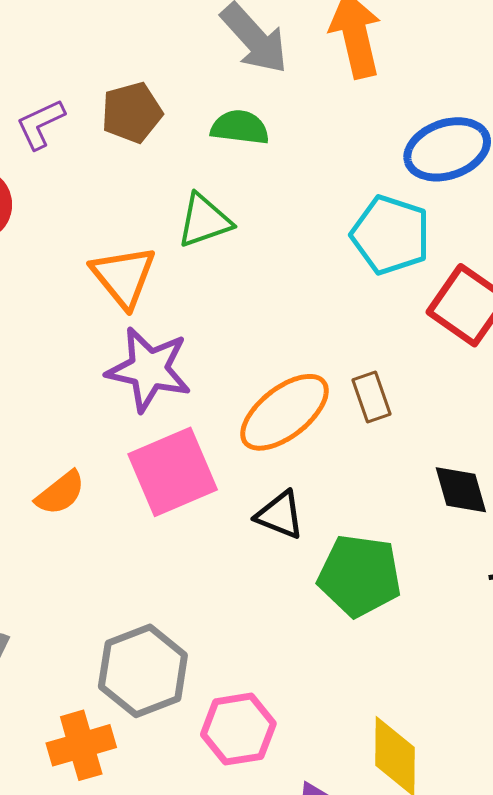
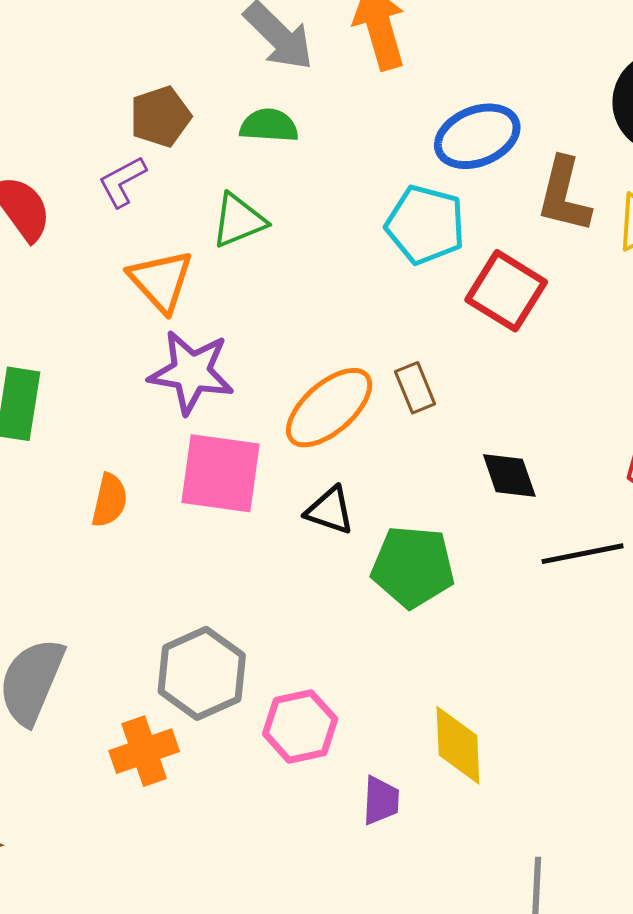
purple L-shape: (40, 124) -> (122, 182), moved
pink square: (173, 472) -> (221, 473), turned 34
orange semicircle: (60, 493) -> (110, 500), turned -36

